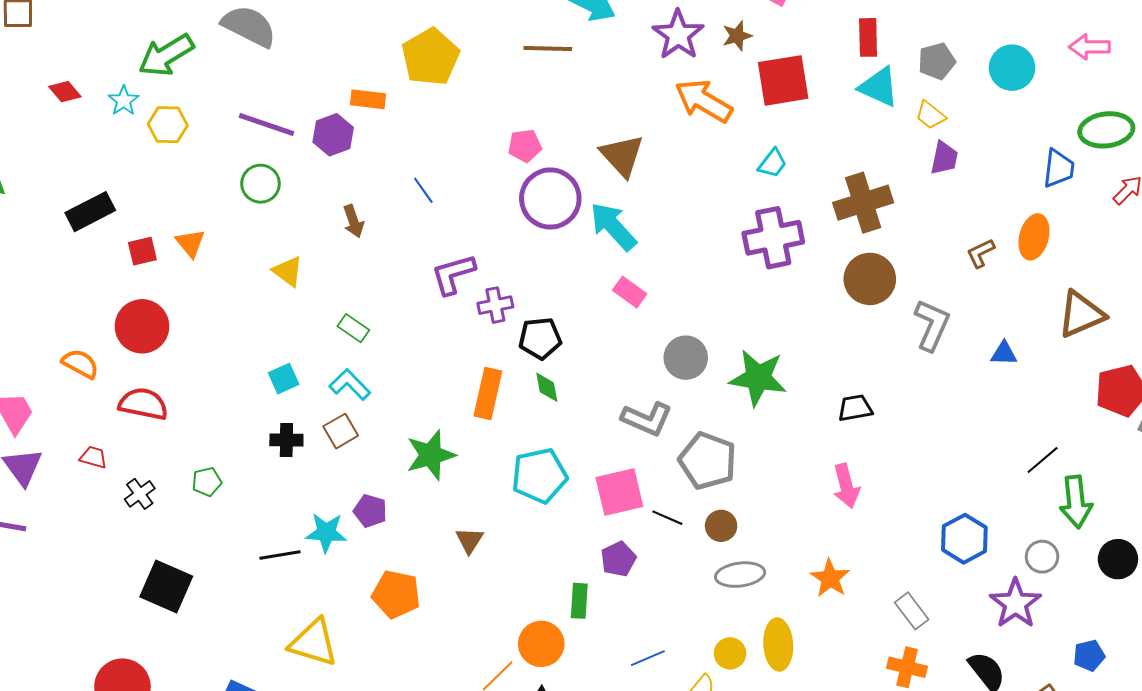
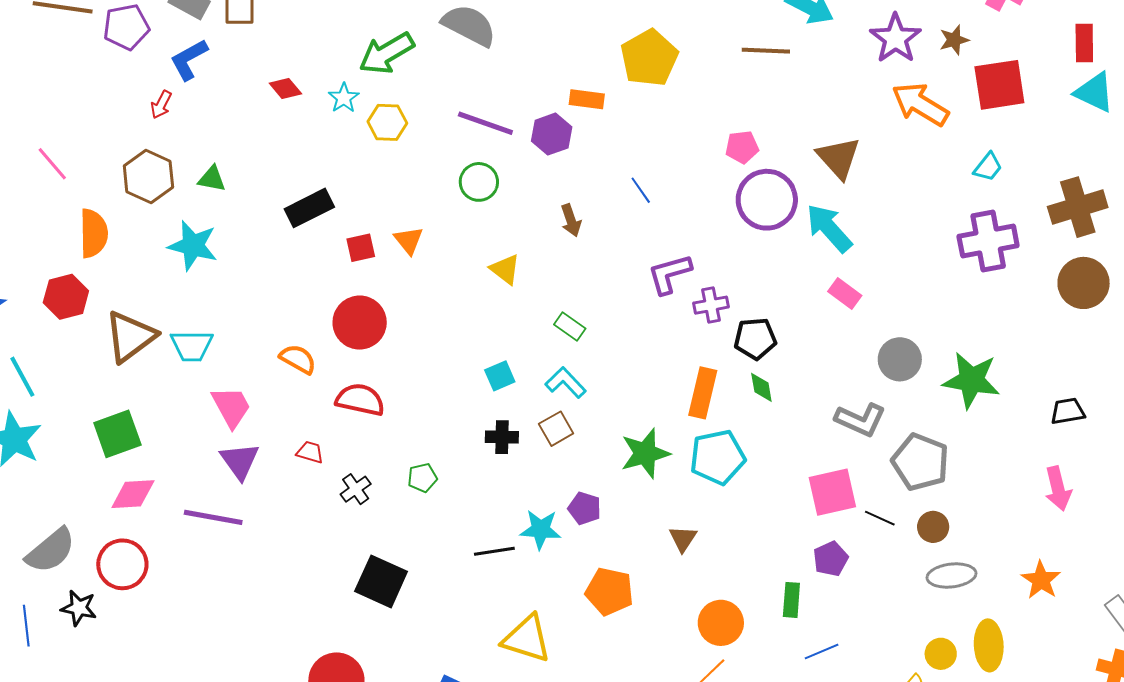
cyan pentagon: (539, 476) -> (718, 457), moved
orange circle: (541, 644) -> (721, 623), moved
blue line: (648, 658) -> (822, 651), moved

